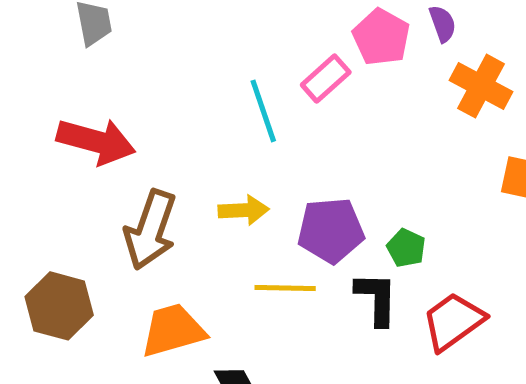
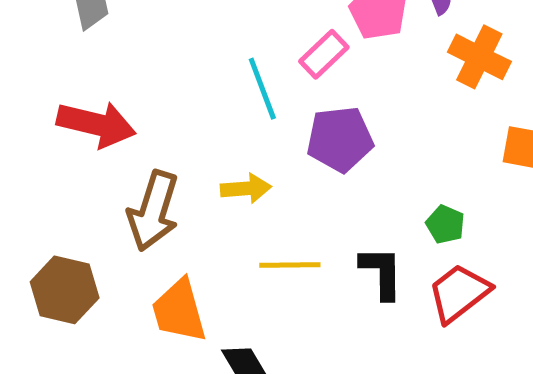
purple pentagon: (331, 230) -> (340, 139), moved
green pentagon: (406, 248) -> (445, 224), moved
orange trapezoid: (173, 330) -> (179, 311), turned -88

